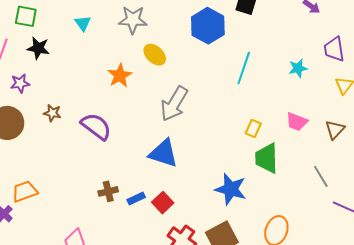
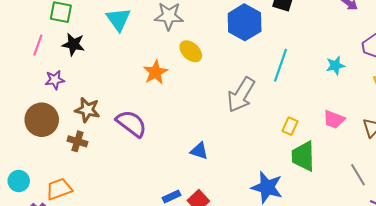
cyan triangle: (83, 23) -> (118, 19), size x1.5
gray arrow: (174, 104) -> (241, 95), moved
brown star: (52, 113) -> (87, 110), size x1.4
blue triangle: (163, 153) -> (199, 151), size x0.6
brown cross: (108, 191) -> (77, 141), moved, turned 30

